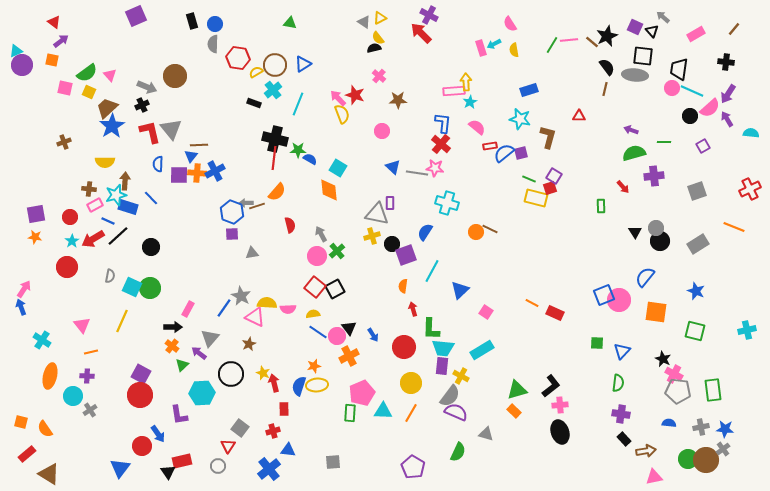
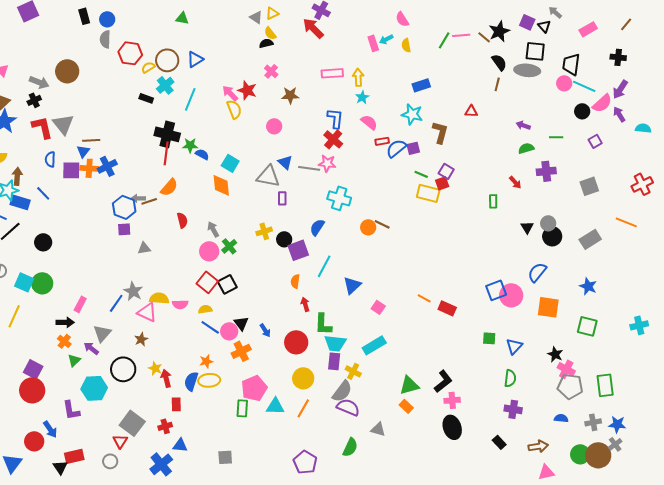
pink rectangle: (454, 91) -> (332, 73), moved
green semicircle: (634, 153) -> (526, 148), size x0.7
gray triangle: (377, 214) -> (268, 176), moved
gray square: (240, 428) -> (132, 423), size x1.4
black rectangle: (624, 439) -> (499, 442), moved

